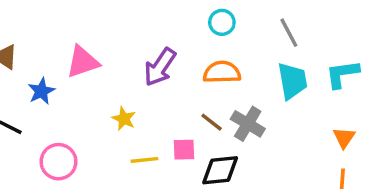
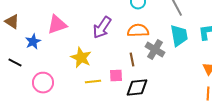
yellow star: (124, 119) -> (81, 58), size x1.5
brown line: (212, 122) -> (132, 60), turned 40
gray cross: (248, 124) -> (155, 50), moved

